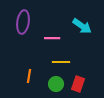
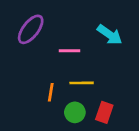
purple ellipse: (23, 22) -> (31, 29), turned 30
orange line: (29, 76) -> (51, 92), moved

